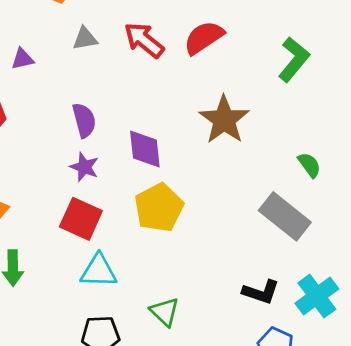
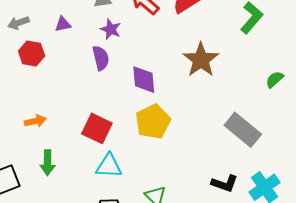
purple triangle: (23, 59) -> (63, 24), moved
green semicircle: (309, 165) -> (275, 79), moved, turned -96
purple star: (84, 167) -> (111, 29), moved

